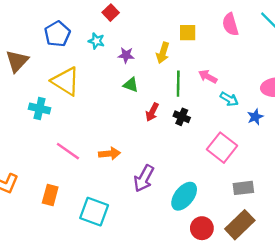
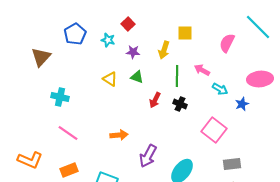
red square: (111, 13) -> (128, 24), moved
pink semicircle: (230, 24) -> (227, 43), moved, turned 42
yellow triangle: (66, 81) -> (110, 79), moved, size x0.6
pink line: (68, 151) -> (68, 133), moved
orange rectangle: (50, 195) -> (69, 170), turned 54

